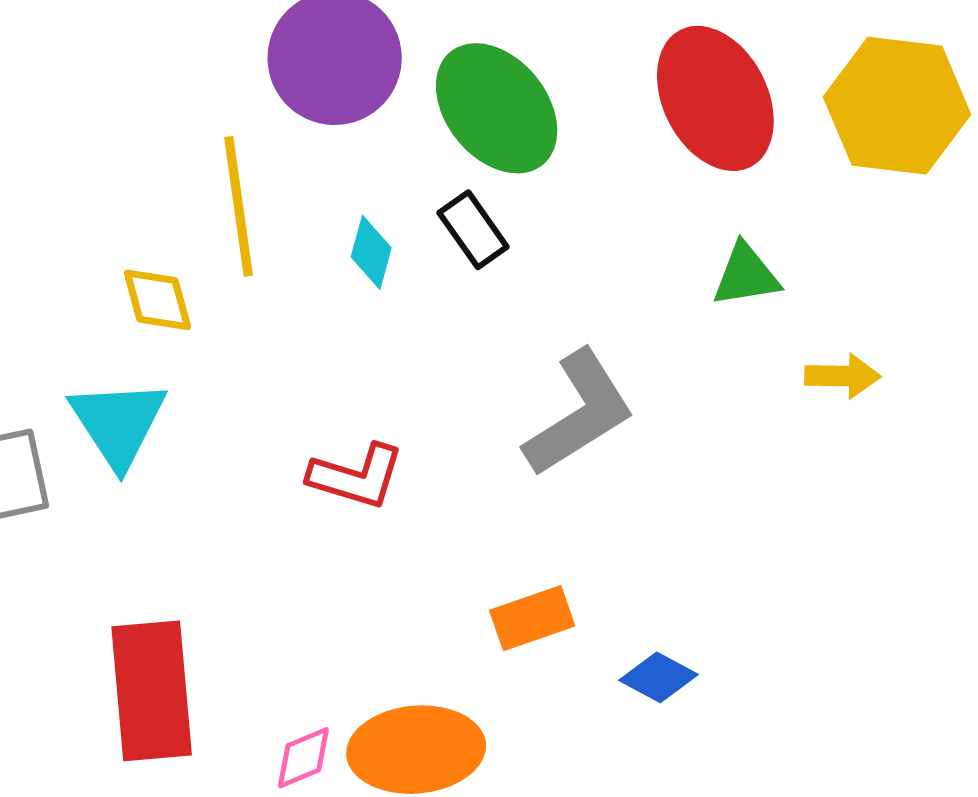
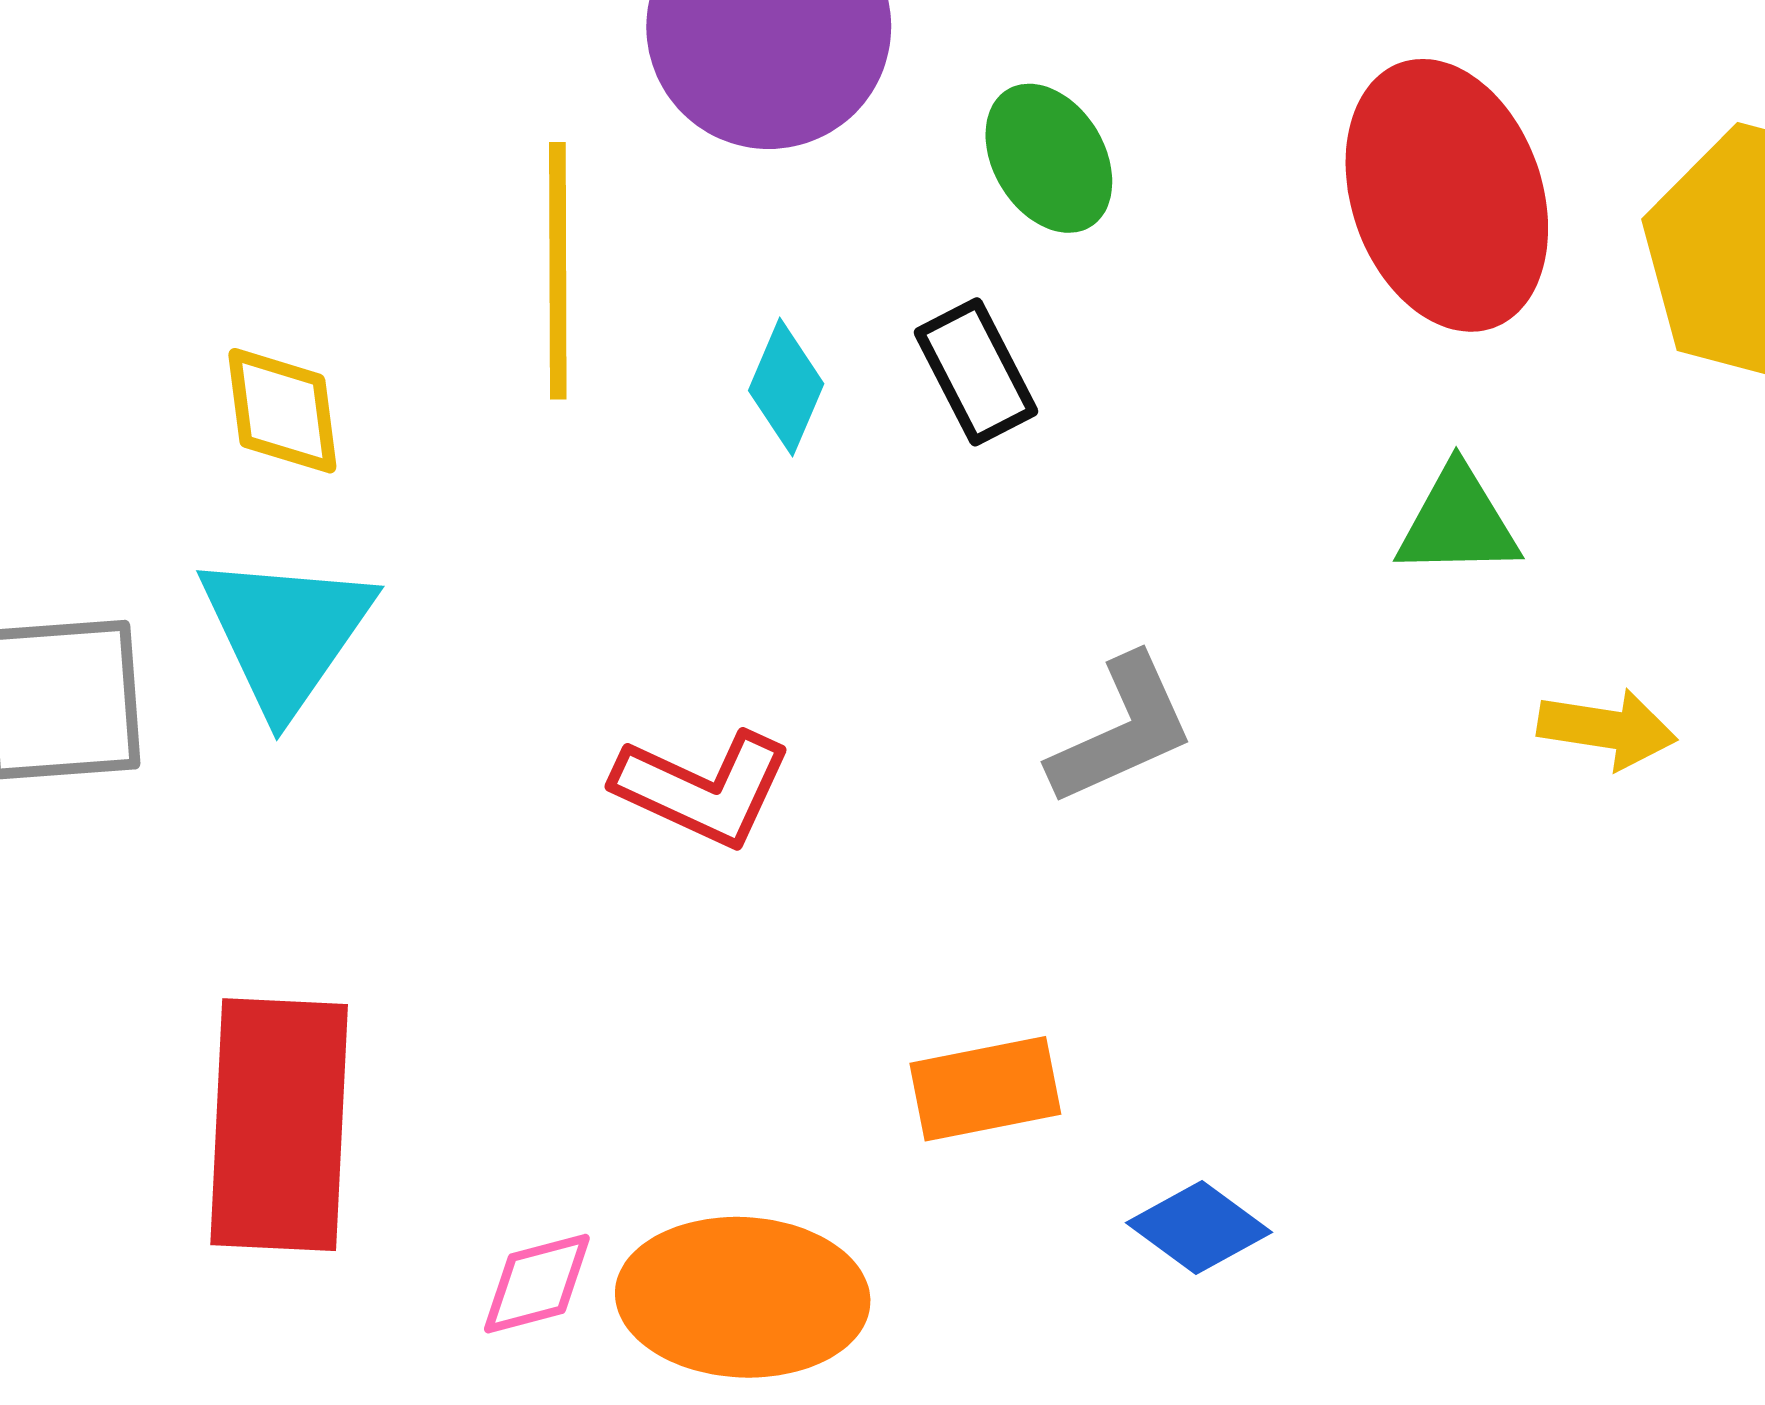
green ellipse: (497, 108) -> (1049, 158), size x0.6
yellow diamond: (157, 300) -> (282, 411), moved
gray L-shape: (579, 413) -> (1122, 730), size x0.7

